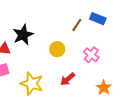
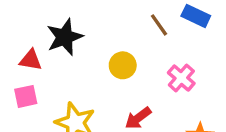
brown line: (77, 25) -> (159, 25), turned -72

